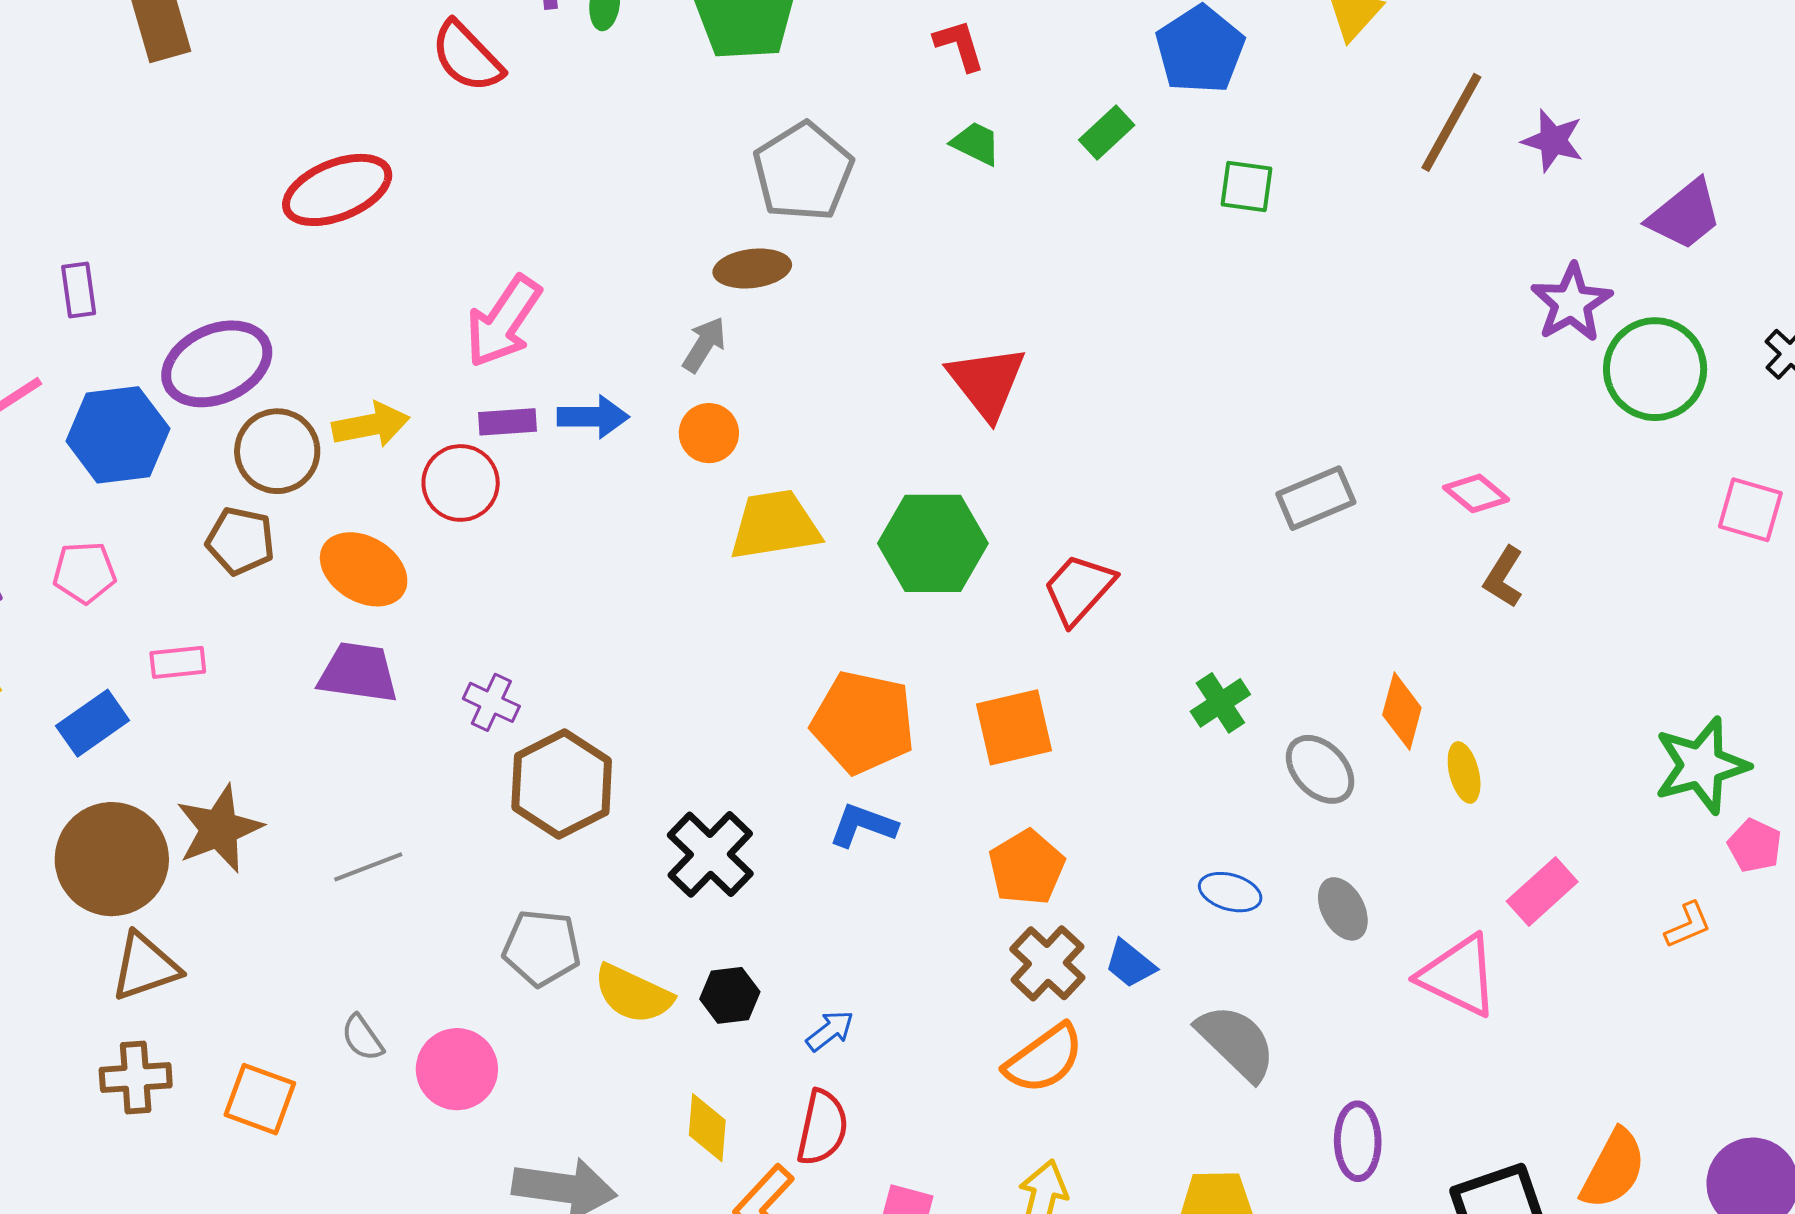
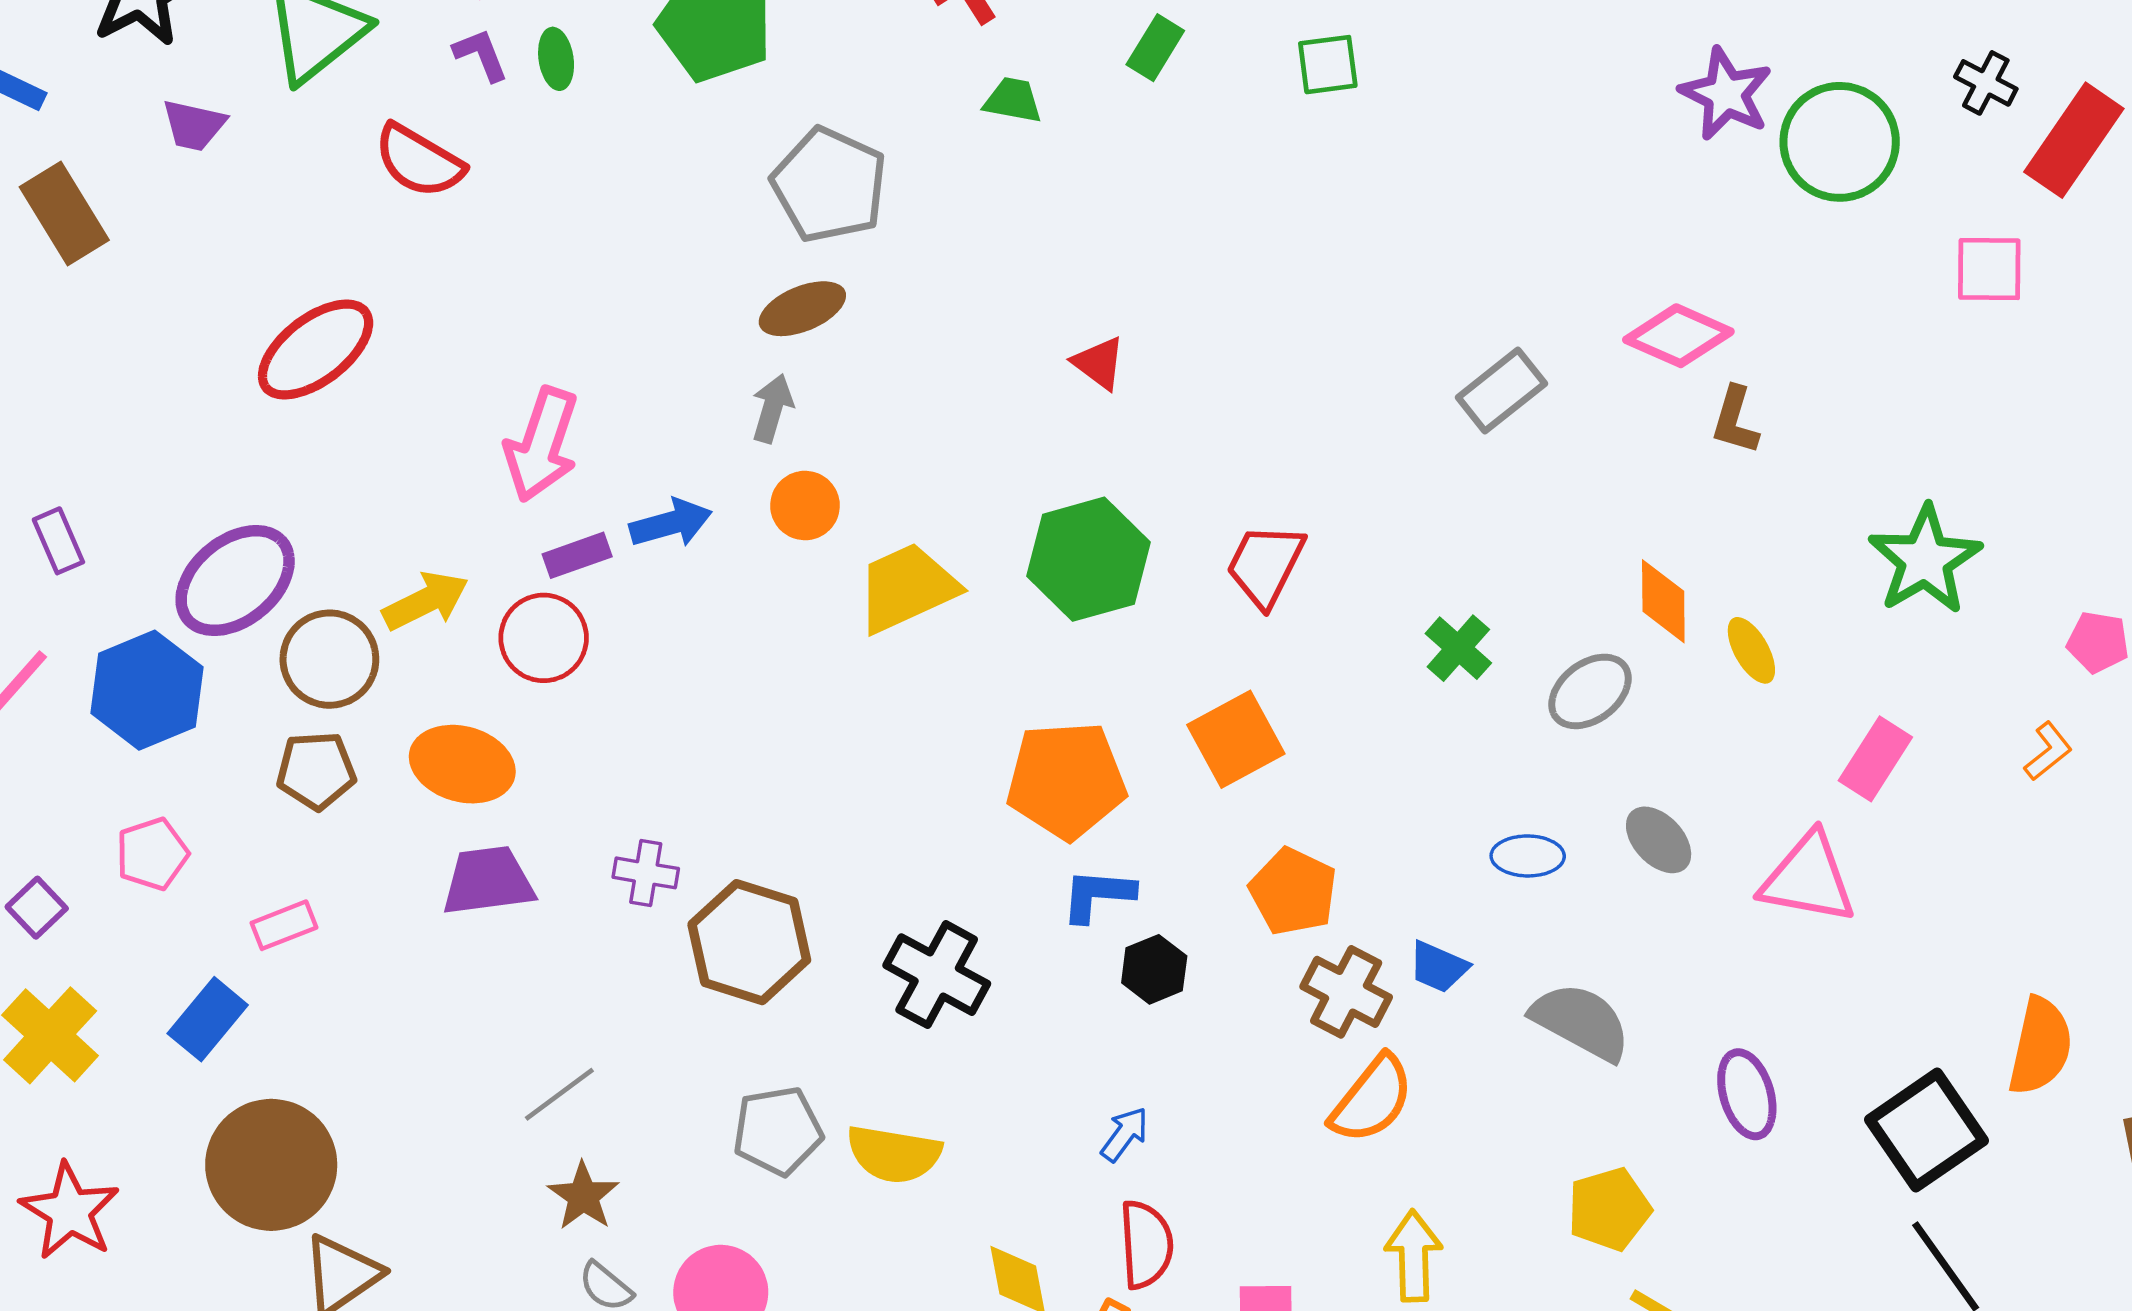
red triangle: (987, 382) -> (1099, 363), size x0.6
pink diamond: (1476, 493) -> (1678, 336), size x1.4
green star: (1701, 765) -> (1925, 560), moved
gray ellipse: (1320, 769) -> (1590, 691), turned -68
brown star: (219, 829) -> (583, 1196), moved, size x0.7
black hexagon: (730, 995) -> (1154, 969), moved

